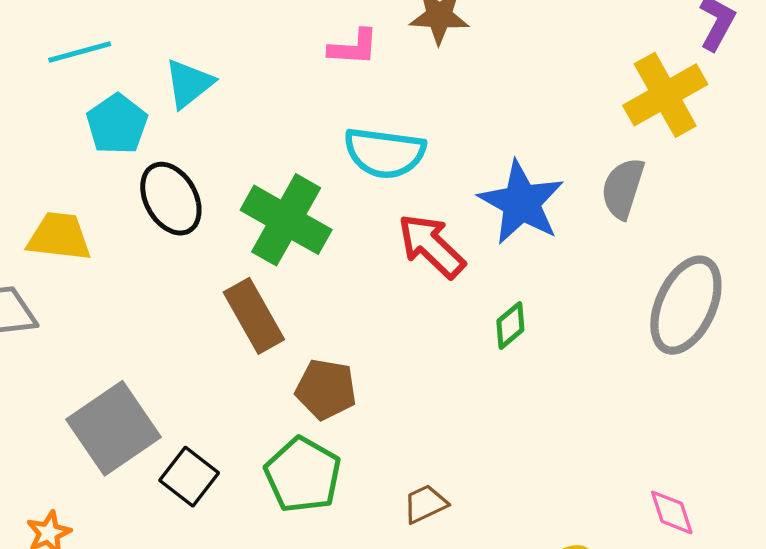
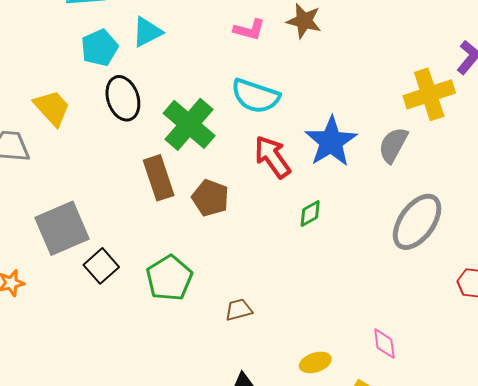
yellow trapezoid: (59, 237) -> (52, 108), turned 30
brown pentagon: (326, 389) -> (210, 198), moved

